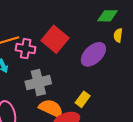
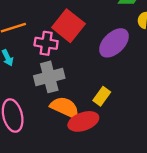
pink cross: (26, 49) -> (46, 43), moved

